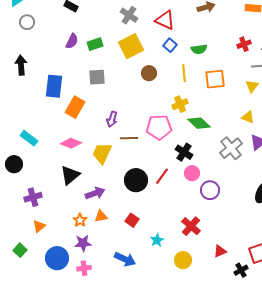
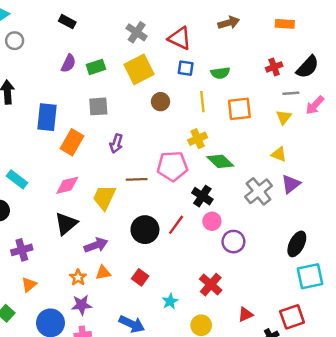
blue square: (170, 45) -> (186, 68), turned -32
purple arrow: (112, 119) -> (116, 143), moved
pink diamond: (71, 143) -> (67, 185), turned -35

